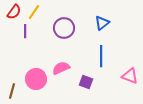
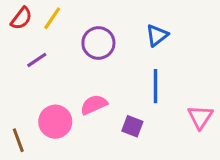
purple line: (25, 31) -> (37, 60), moved, turned 56
pink triangle: (130, 76) -> (200, 117), turned 42
brown line: (12, 91) -> (18, 140), turned -35

